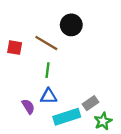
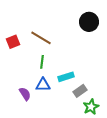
black circle: (71, 25) -> (89, 22), moved
red square: (15, 48) -> (13, 42), turned -32
cyan rectangle: (67, 117) -> (66, 77), moved, size x0.7

